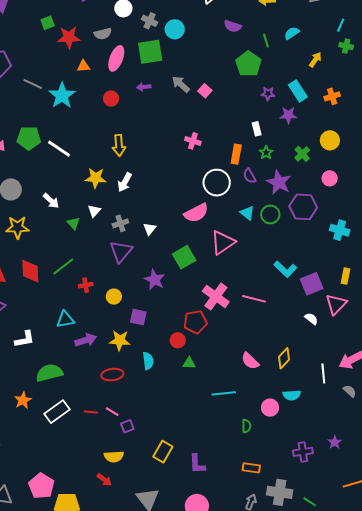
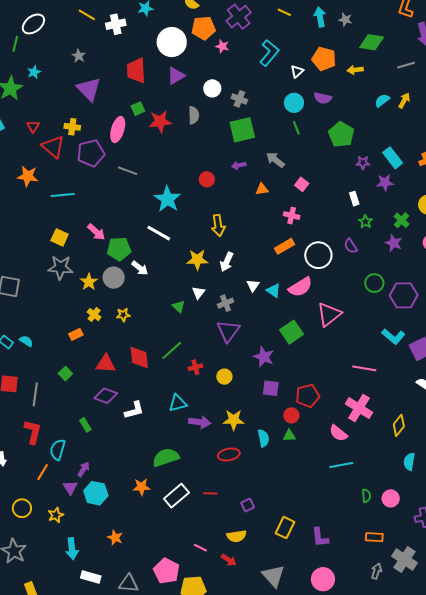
cyan circle: (175, 29) -> (294, 103), moved
gray semicircle: (103, 34) -> (194, 115), turned -72
green line: (266, 41) -> (296, 128), moved
pink ellipse: (116, 58) -> (118, 130), moved
yellow arrow: (315, 60) -> (404, 100), moved
orange triangle: (83, 66) -> (262, 189), moved
pink square: (205, 91) -> (302, 184), moved
cyan star: (62, 95) -> (167, 199), moved
green pentagon: (29, 138) -> (119, 249), moved
orange rectangle: (236, 154) -> (284, 246), moved, turned 54
purple star: (279, 182) -> (394, 243), moved, size x0.7
white arrow: (51, 201) -> (140, 268), moved
purple hexagon: (303, 207) -> (404, 295), moved
cyan triangle: (247, 213) -> (274, 291), moved
yellow star: (17, 227) -> (123, 315), size x0.6
white triangle: (150, 229) -> (253, 285), moved
pink cross: (216, 297) -> (359, 408), moved
purple square: (138, 317) -> (271, 388), moved
white L-shape: (25, 339) -> (134, 410), moved
purple arrow: (86, 340) -> (200, 422), turned 30
pink semicircle: (250, 361) -> (338, 433), moved
green triangle: (189, 363) -> (289, 436), moved
cyan semicircle: (292, 395) -> (409, 462), turned 108
orange star: (23, 400) -> (141, 487), turned 30
pink circle: (270, 408) -> (391, 498), moved
pink line: (112, 412) -> (200, 548), moved
gray cross: (280, 492) -> (404, 559), turned 30

